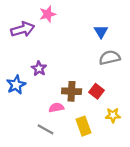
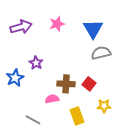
pink star: (48, 14) -> (57, 24), moved
blue triangle: (101, 32) -> (93, 29), size x1.5
gray line: (45, 129) -> (33, 120), moved

